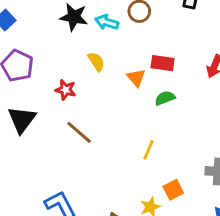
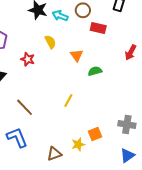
red rectangle: (163, 63) -> (98, 28), moved
brown line: (79, 132) -> (25, 107), moved
yellow line: (148, 150) -> (68, 101), moved

